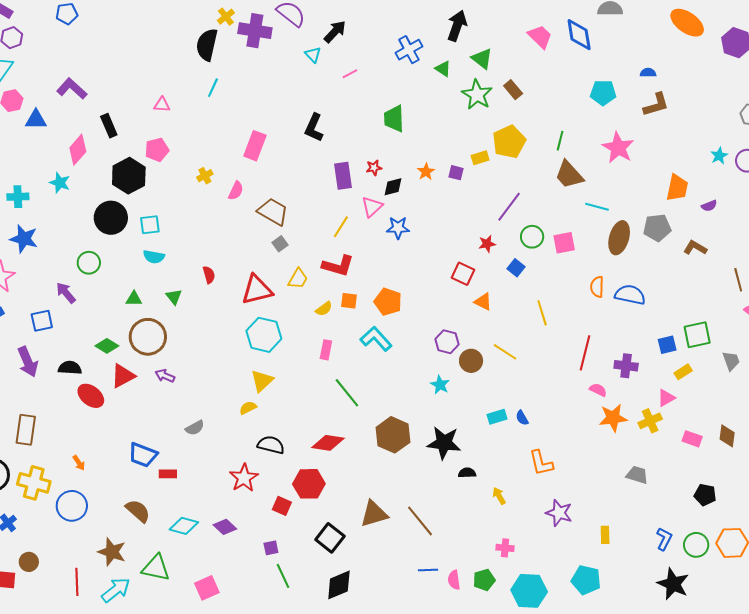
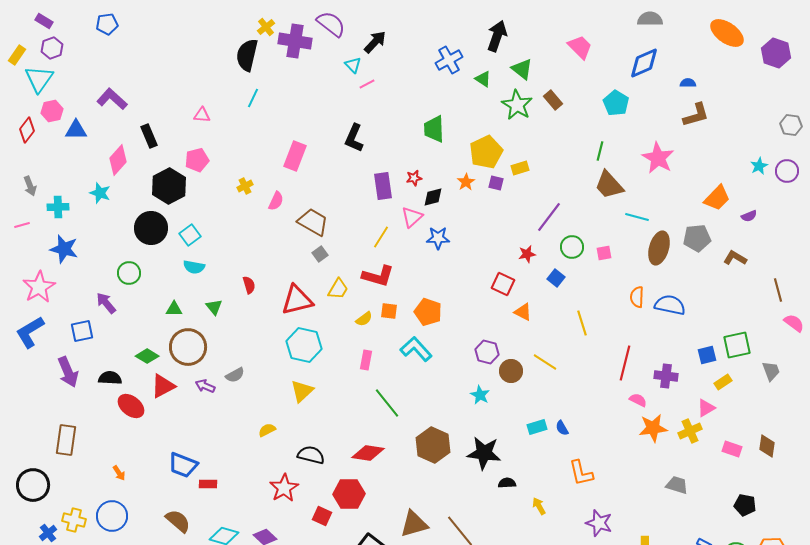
blue diamond: (579, 35) -> (644, 63), moved, turned 76
pink line: (350, 74) -> (367, 84), moved
cyan pentagon: (603, 93) -> (616, 103), moved, turned 30
yellow pentagon: (509, 142) -> (486, 152), moved
orange trapezoid: (677, 188) -> (717, 198), turned 32
cyan square: (150, 225) -> (190, 235), turned -30
pink square: (564, 243) -> (604, 253), size x0.7
yellow semicircle: (248, 408) -> (267, 430), moved
gray semicircle: (195, 428) -> (235, 375), moved
yellow cross: (34, 483) -> (74, 520), moved, size x0.7

